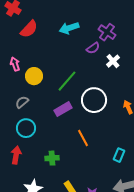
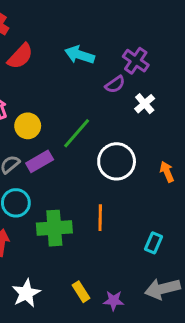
cyan arrow: (69, 28) -> (80, 55), turned 36
purple rectangle: (63, 109) -> (40, 161), moved
orange line: (83, 138) -> (100, 218), turned 30
green cross: (52, 158) -> (54, 228), moved, size x1.6

